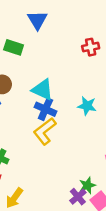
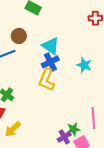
blue cross: (45, 109) -> (50, 62), turned 30
yellow L-shape: (45, 131) -> (47, 80), turned -40

